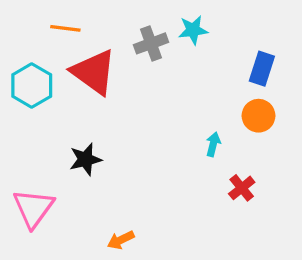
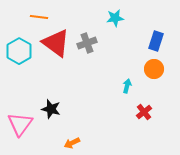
gray cross: (151, 43) -> (87, 43), moved
black star: (85, 159) -> (51, 109), moved, turned 30

